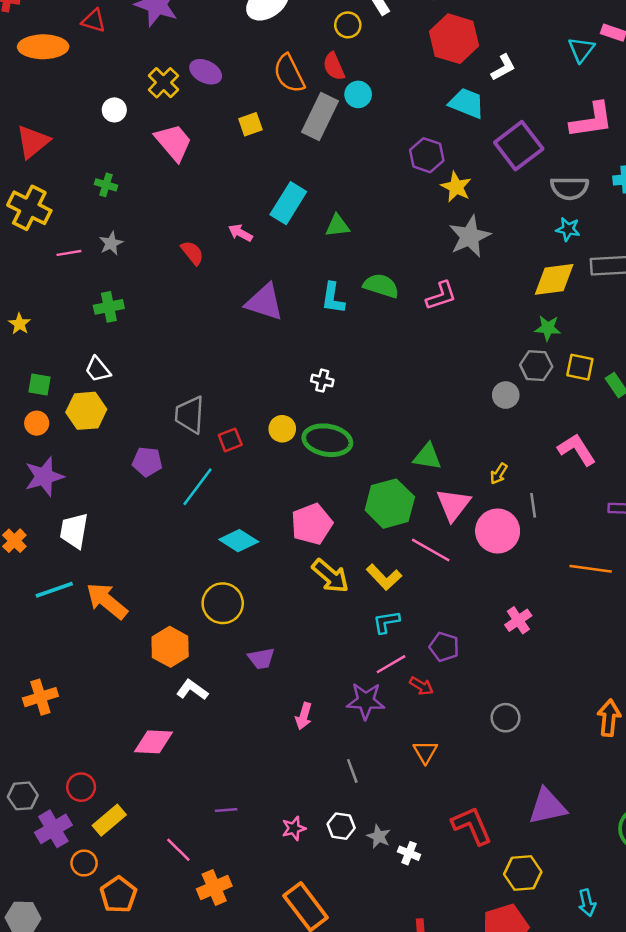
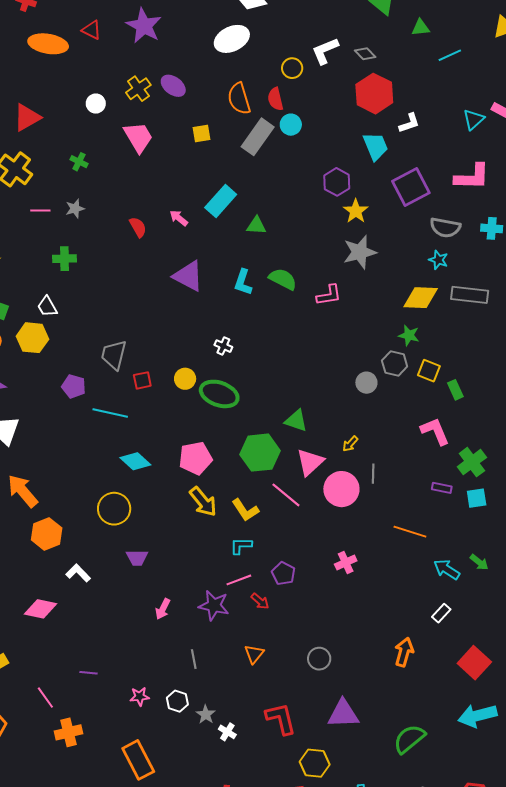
cyan trapezoid: (467, 103) -> (376, 146), turned 36
pink L-shape: (577, 449) -> (435, 431), moved
cyan line: (198, 487) -> (110, 413), turned 56
orange hexagon: (170, 647) -> (47, 534), moved
gray circle: (506, 718) -> (319, 659), moved

